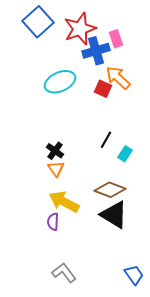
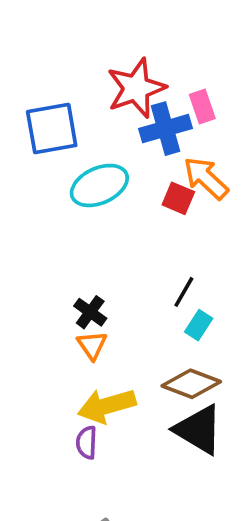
blue square: (38, 22) -> (52, 129), moved, turned 32
cyan rectangle: (125, 154) -> (199, 325), moved
yellow arrow: (64, 202) -> (107, 406), turned -44

